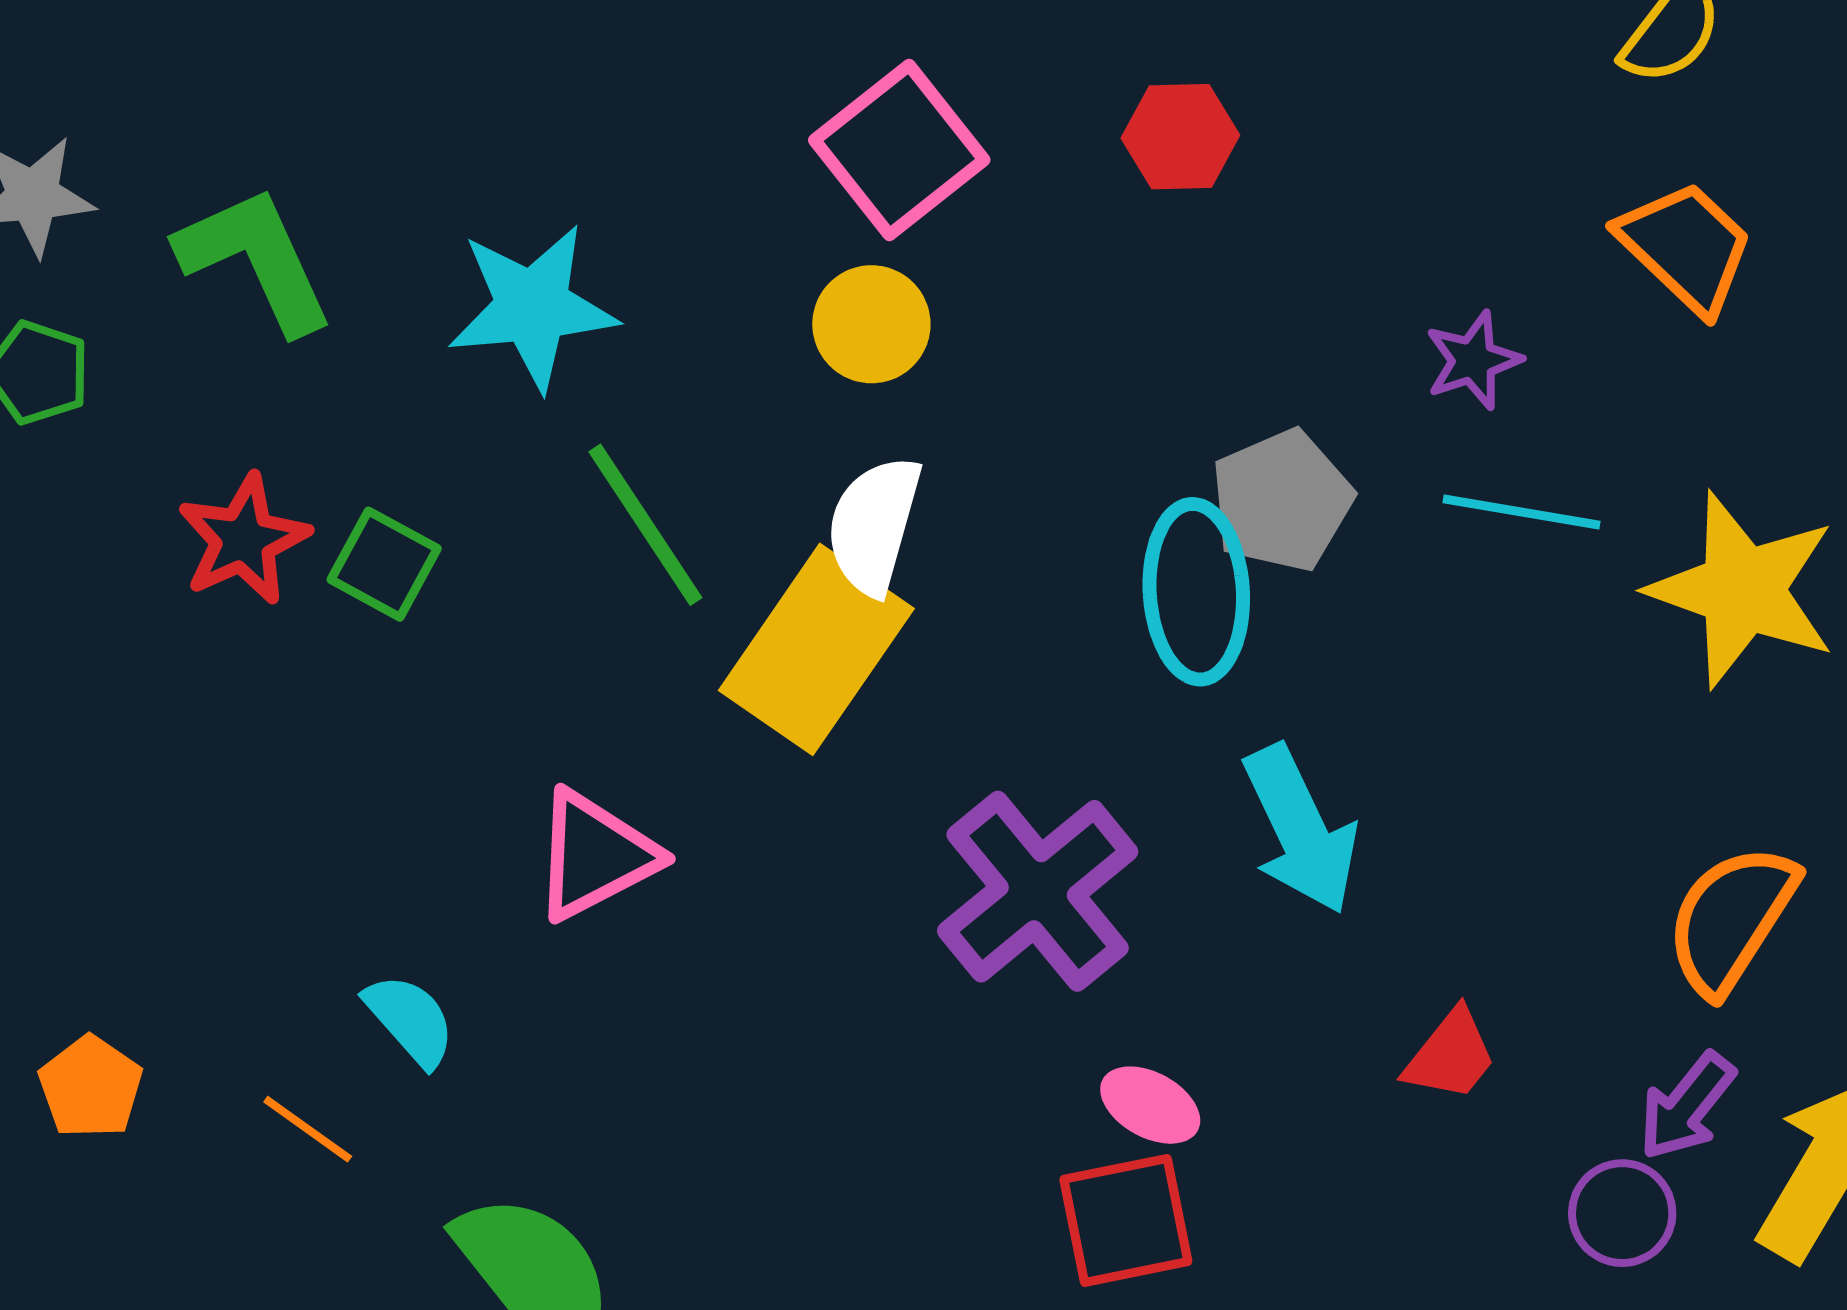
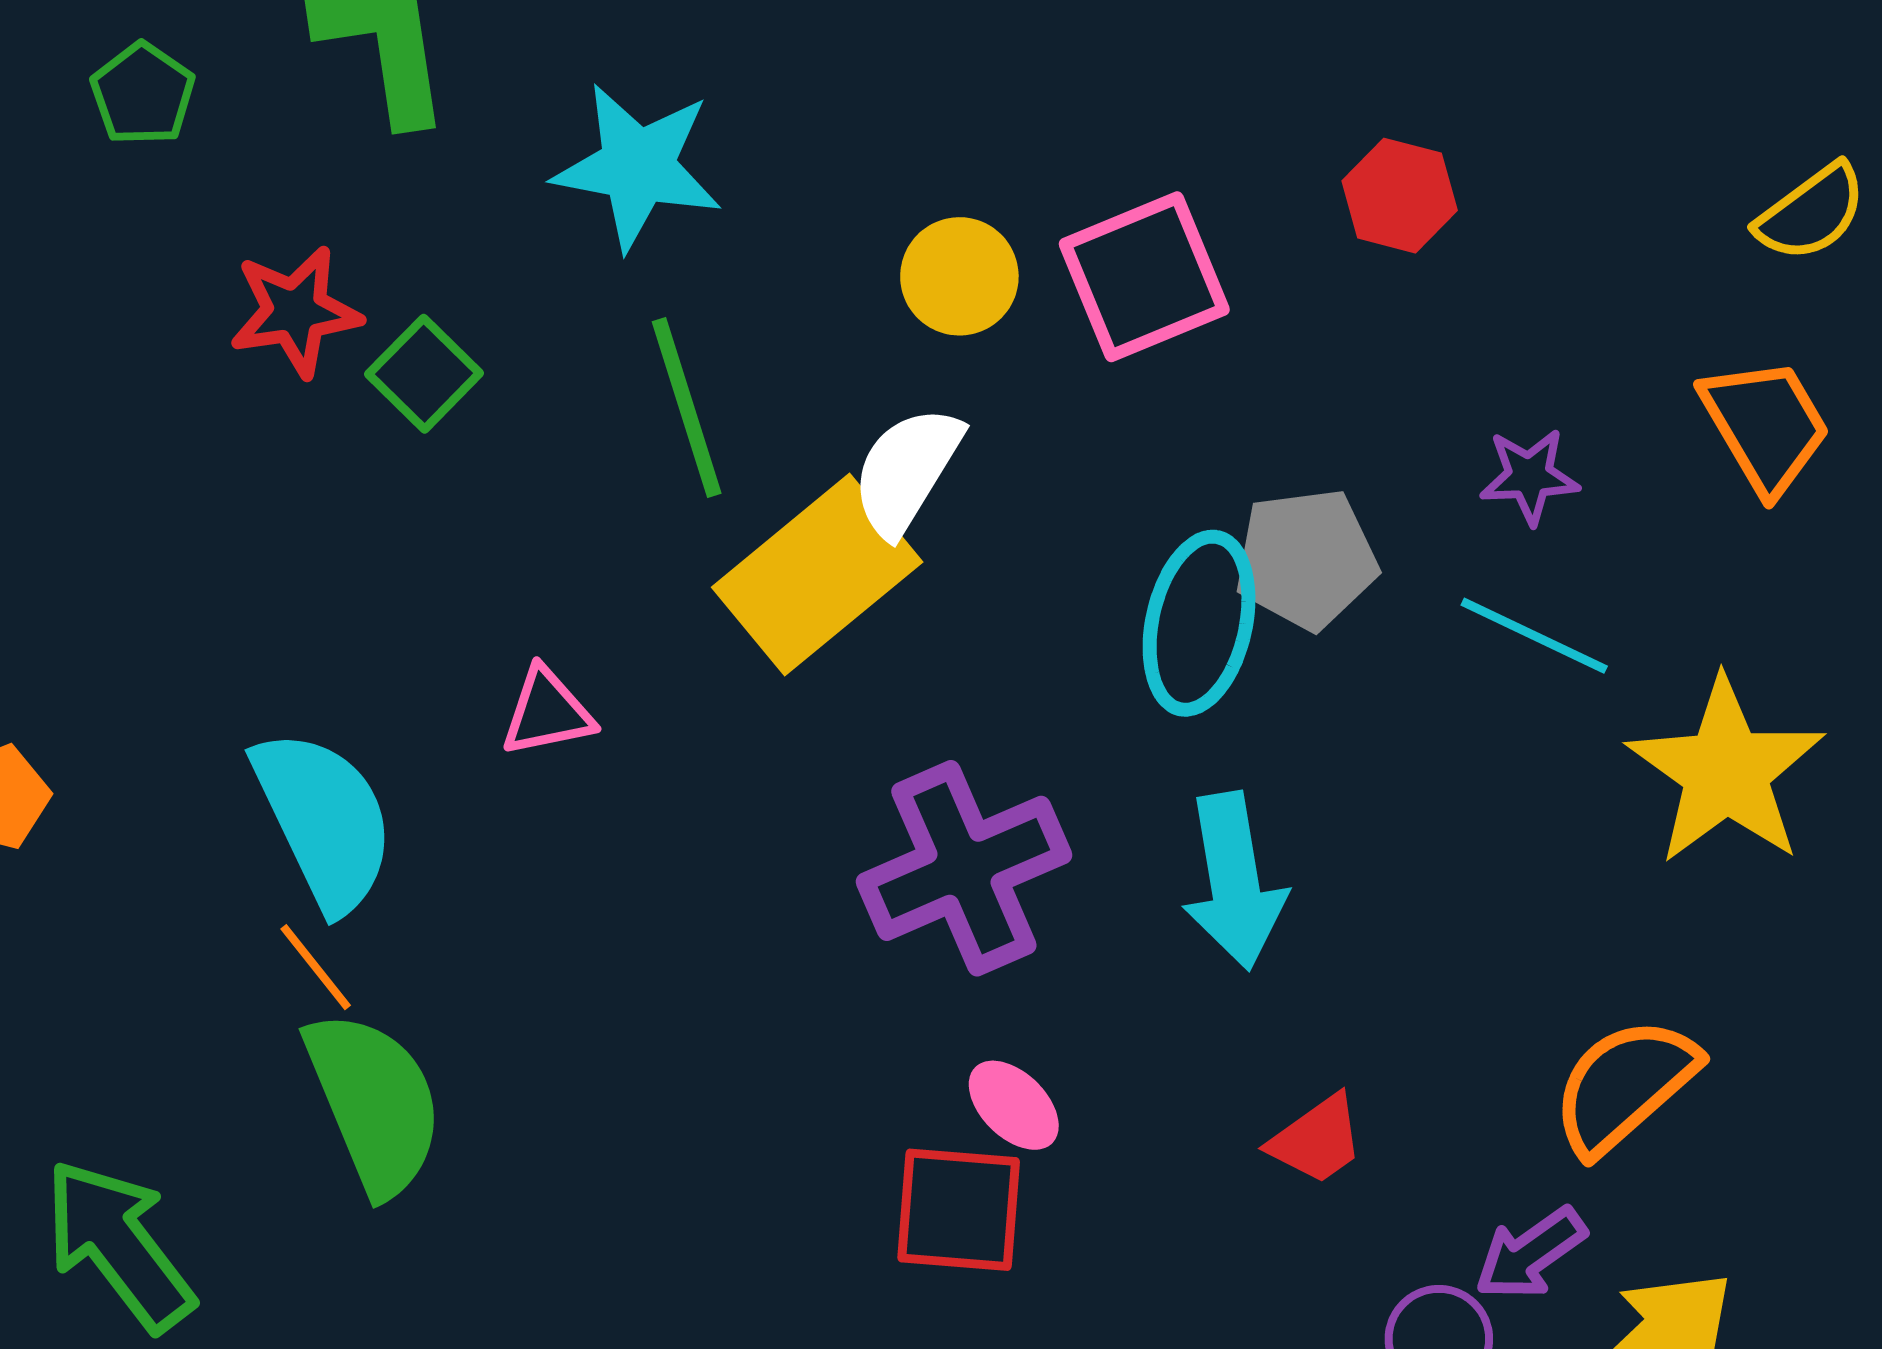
red hexagon: (1180, 137) -> (1400, 196), moved
pink square: (899, 150) -> (1144, 277), moved
pink triangle: (595, 855) -> (547, 712), size x0.7
cyan semicircle: (410, 1020) -> (324, 820), size x1.8
orange line: (308, 1129) -> (316, 967), moved

